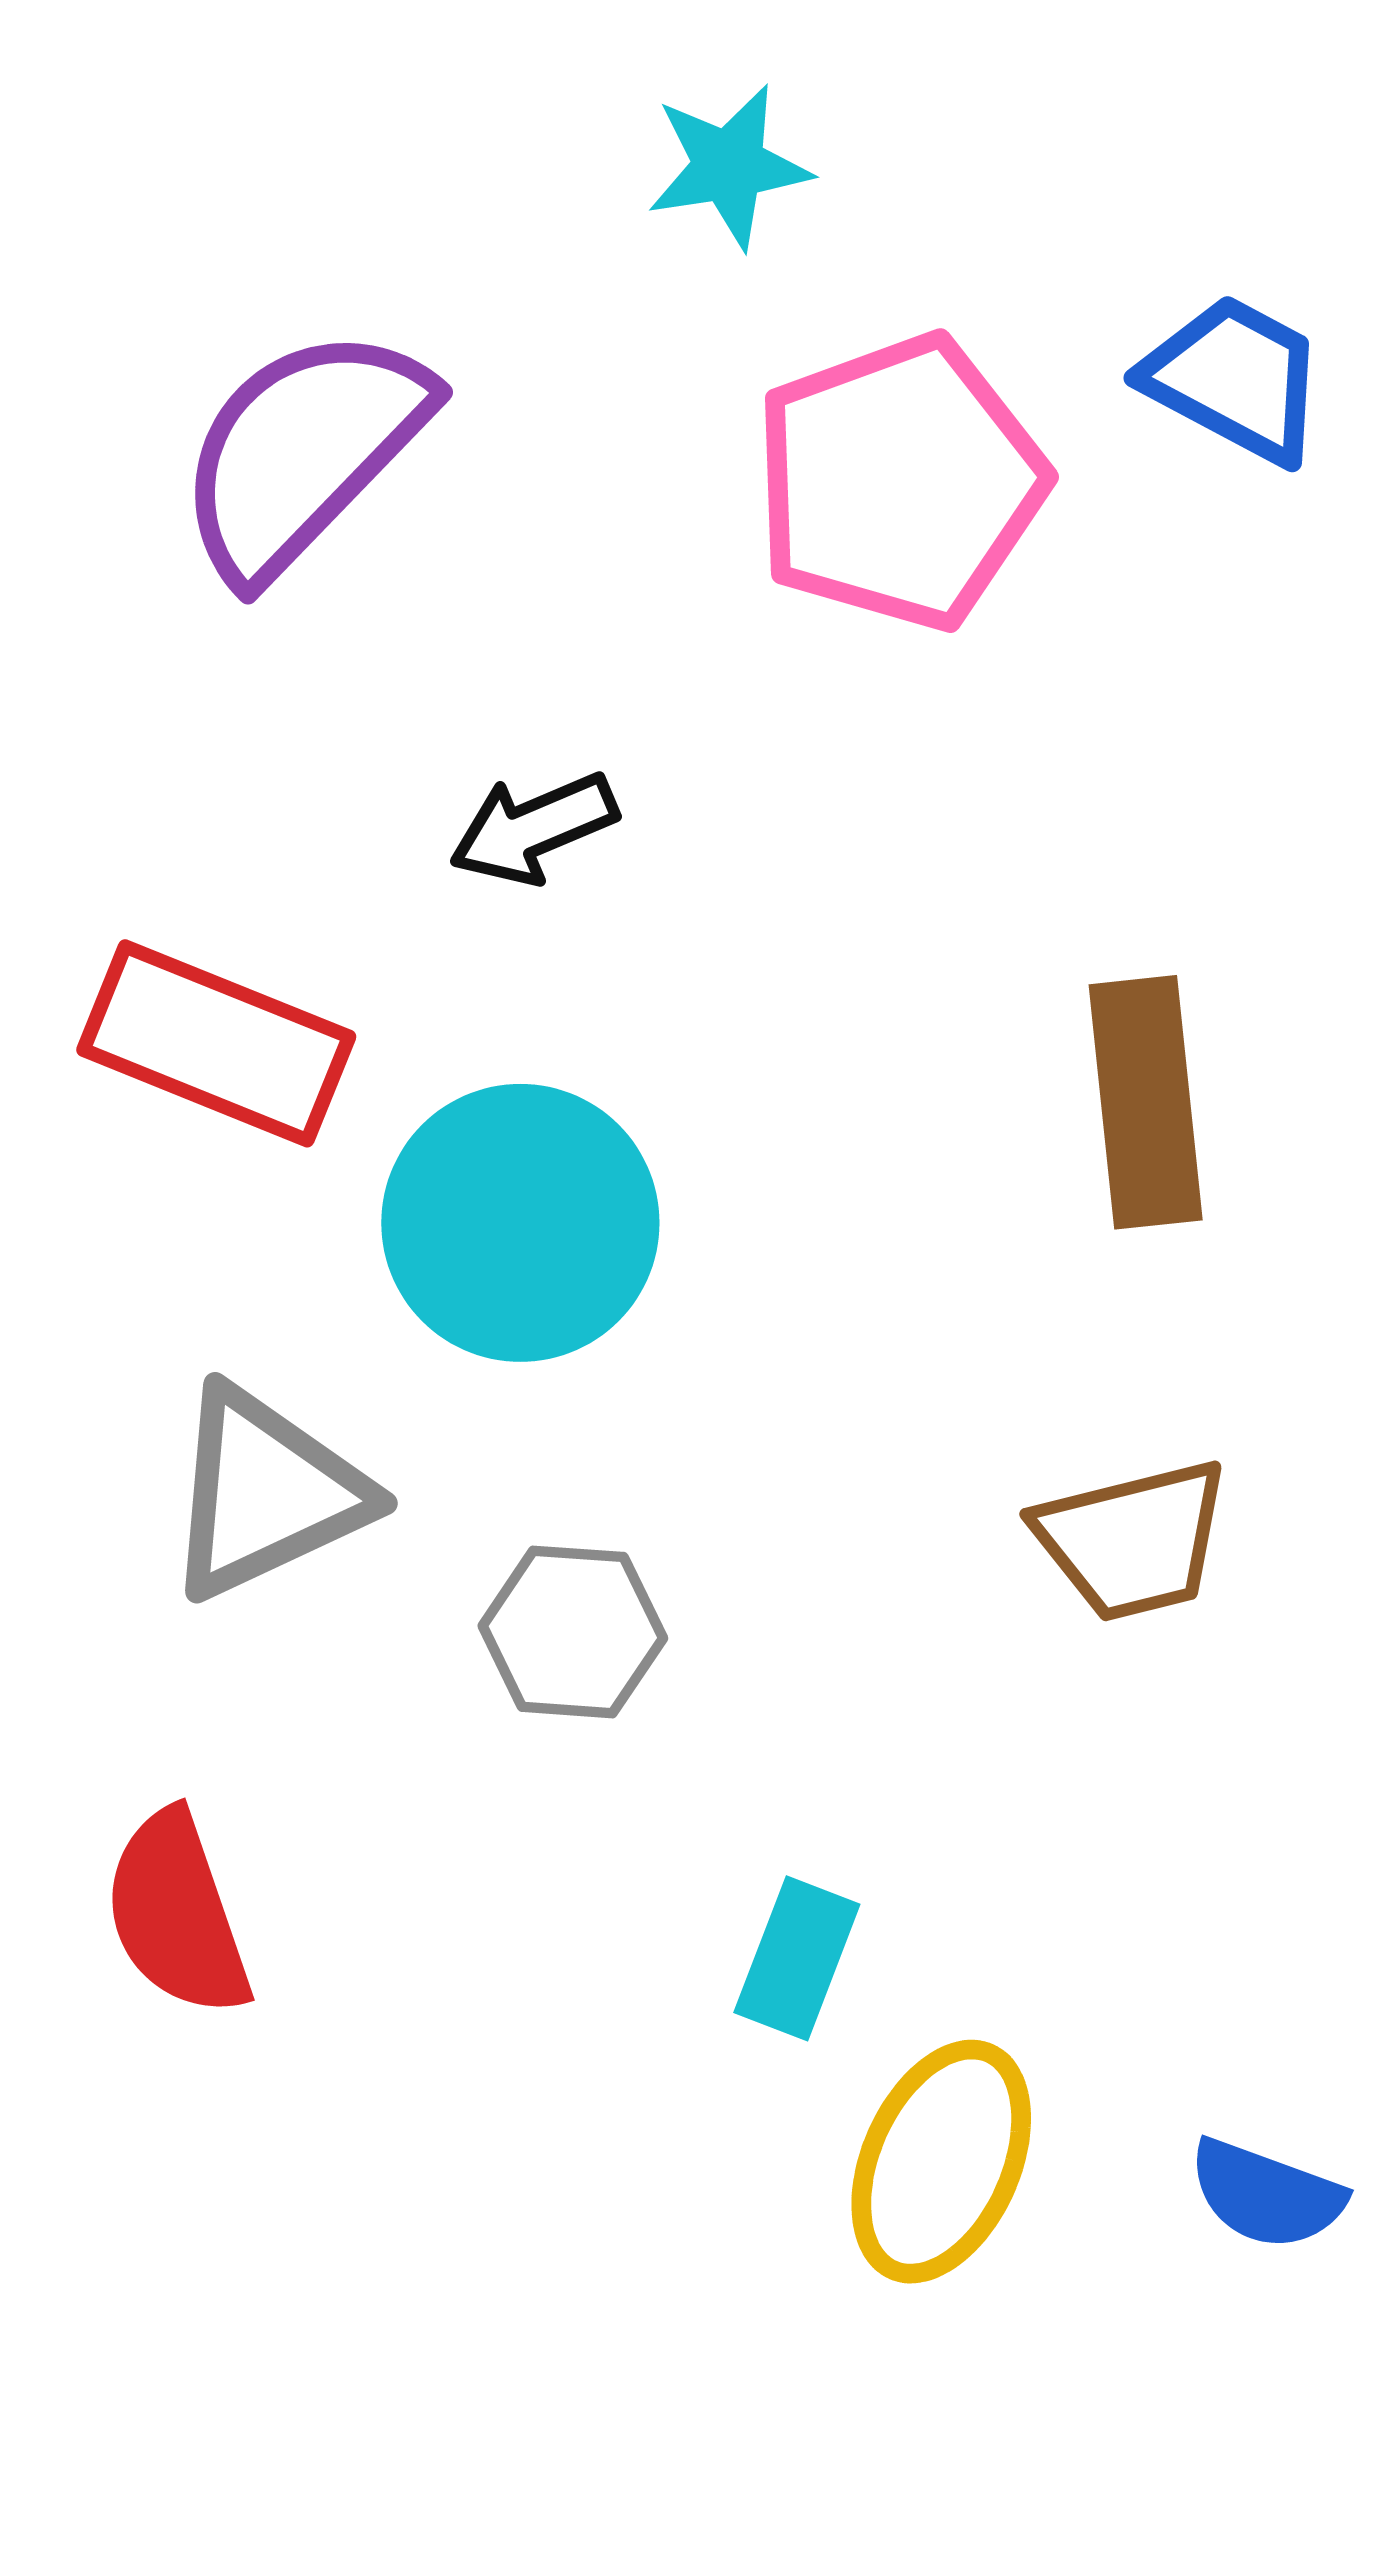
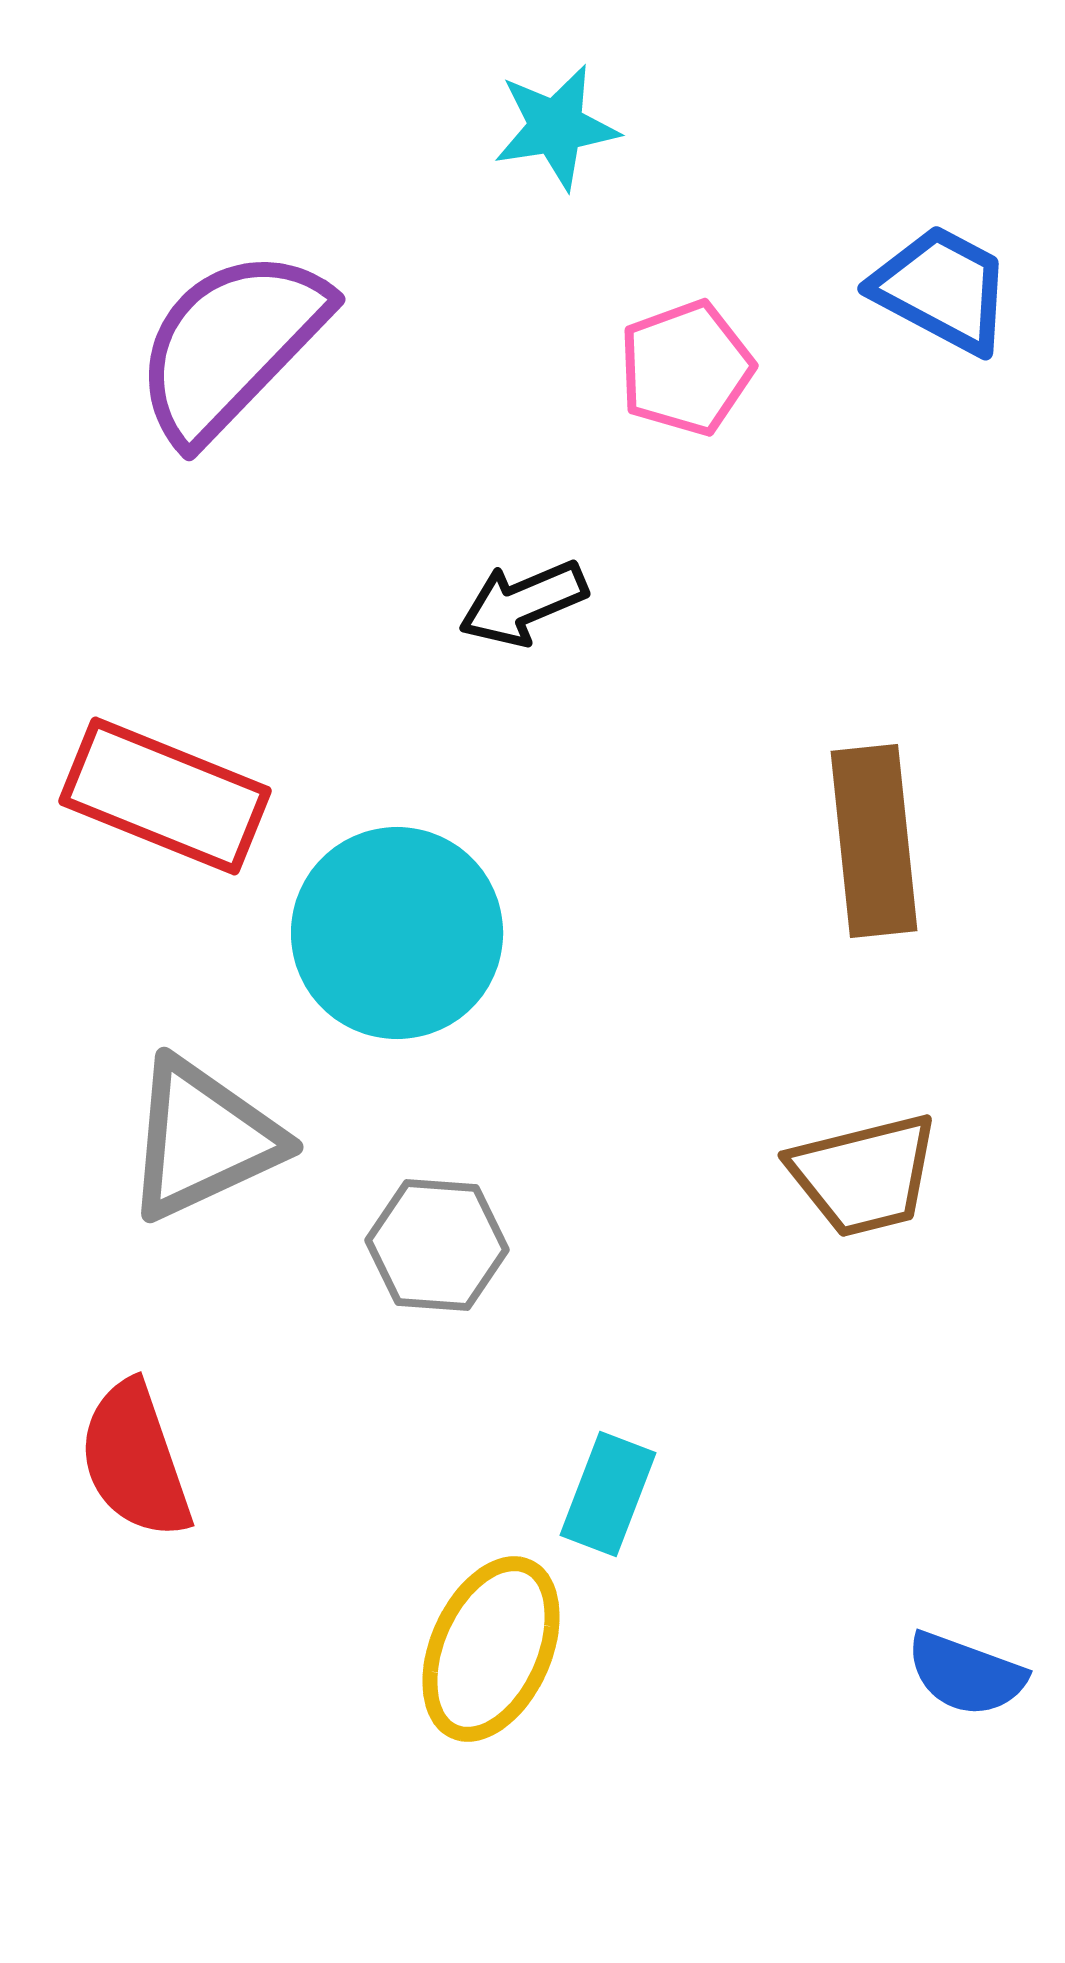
pink pentagon: (899, 482) -> (686, 368), size x0.6
black arrow: (533, 828) -> (523, 603), moved
yellow ellipse: (941, 2162) -> (491, 1649), moved

